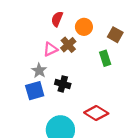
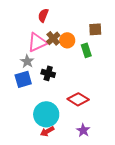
orange circle: (84, 27) -> (67, 40), moved
brown square: (115, 35) -> (95, 29), turned -32
pink triangle: (50, 49) -> (37, 42), size x1.5

